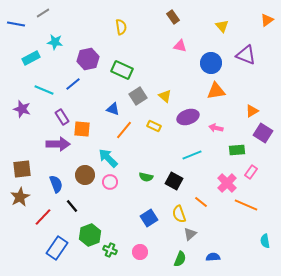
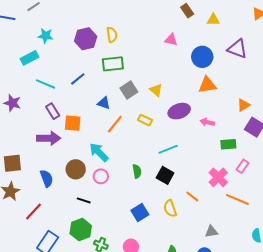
brown rectangle: (173, 17) -> (187, 11), moved
yellow triangle: (222, 26) -> (213, 20), turned -48
yellow semicircle: (121, 27) -> (112, 35), moved
cyan rectangle: (31, 58) -> (29, 58), moved
purple hexagon: (88, 59) -> (86, 39), moved
green rectangle: (122, 70) -> (113, 64), turned -30
blue line: (73, 84) -> (78, 79), moved
cyan line: (44, 90) -> (46, 84), moved
cyan line: (192, 155) -> (168, 149), moved
green semicircle: (146, 177) -> (137, 171), turned -112
black line: (72, 206) -> (84, 200), moved, turned -32
gray triangle: (190, 234) -> (211, 232), moved, turned 32

